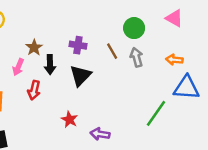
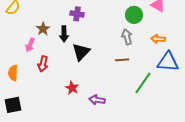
green circle: (134, 28) -> (134, 15), moved
purple cross: (78, 45) -> (77, 14), moved
brown line: (112, 51) -> (122, 60), moved, turned -64
black arrow: (50, 65) -> (64, 34), moved

